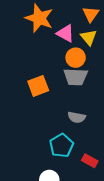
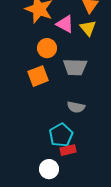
orange circle: (76, 58) -> (47, 48), moved
red rectangle: (90, 161) -> (68, 150), moved, turned -42

